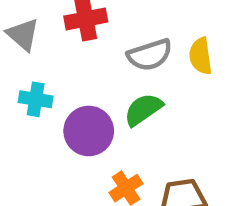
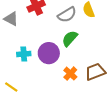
cyan cross: (36, 99) -> (24, 54), moved

